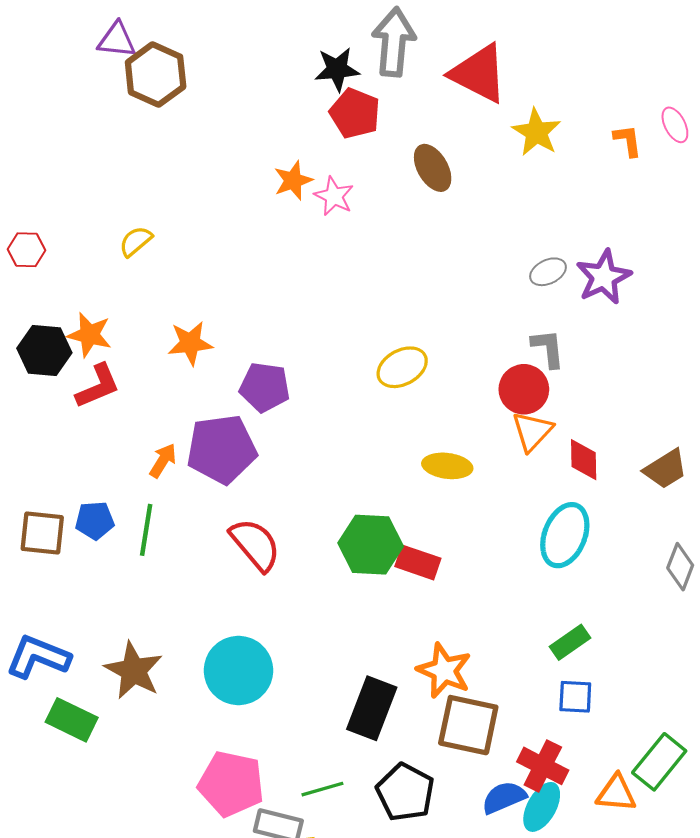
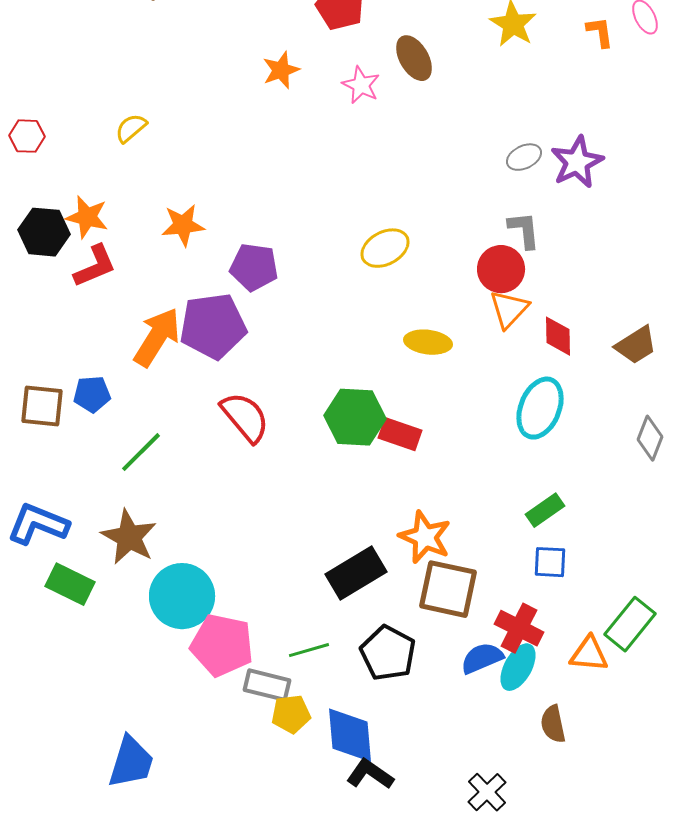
pink star: (334, 196) -> (361, 85), moved
orange arrow: (163, 461) -> (157, 337), size x1.8
green line: (146, 530) -> (141, 452), moved, turned 36
cyan circle: (238, 671) -> (182, 596), moved
black rectangle: (372, 708) -> (356, 573), turned 38

